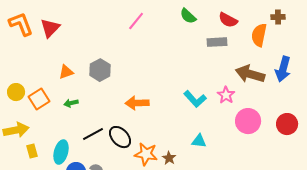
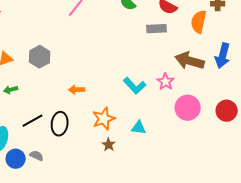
orange arrow: (137, 103) -> (77, 90), size x0.7
black ellipse: (120, 137) -> (60, 124), turned 50
orange star: (146, 154) -> (104, 119), moved, turned -30

